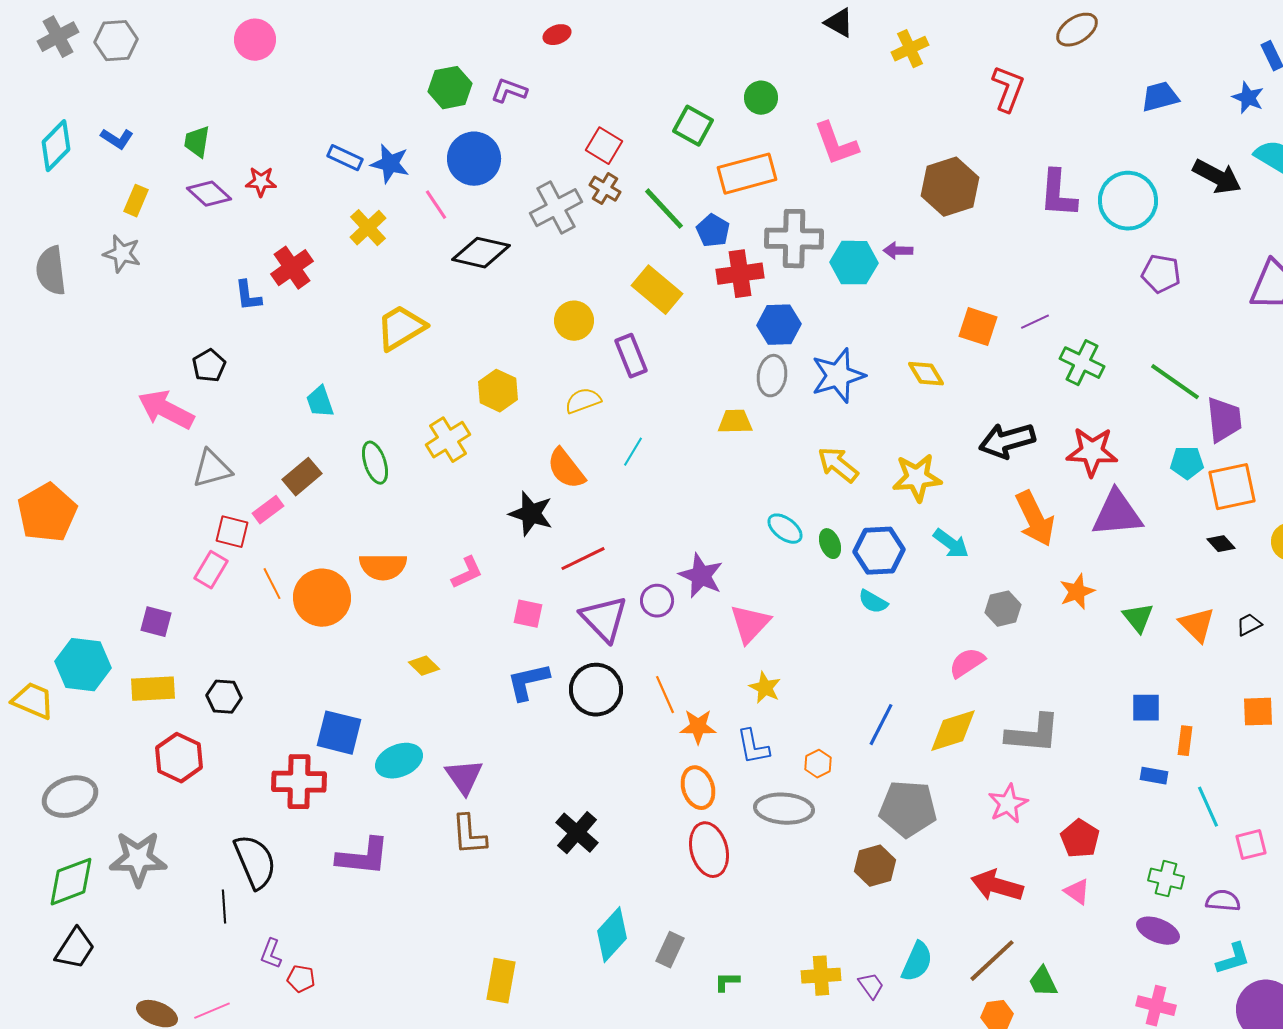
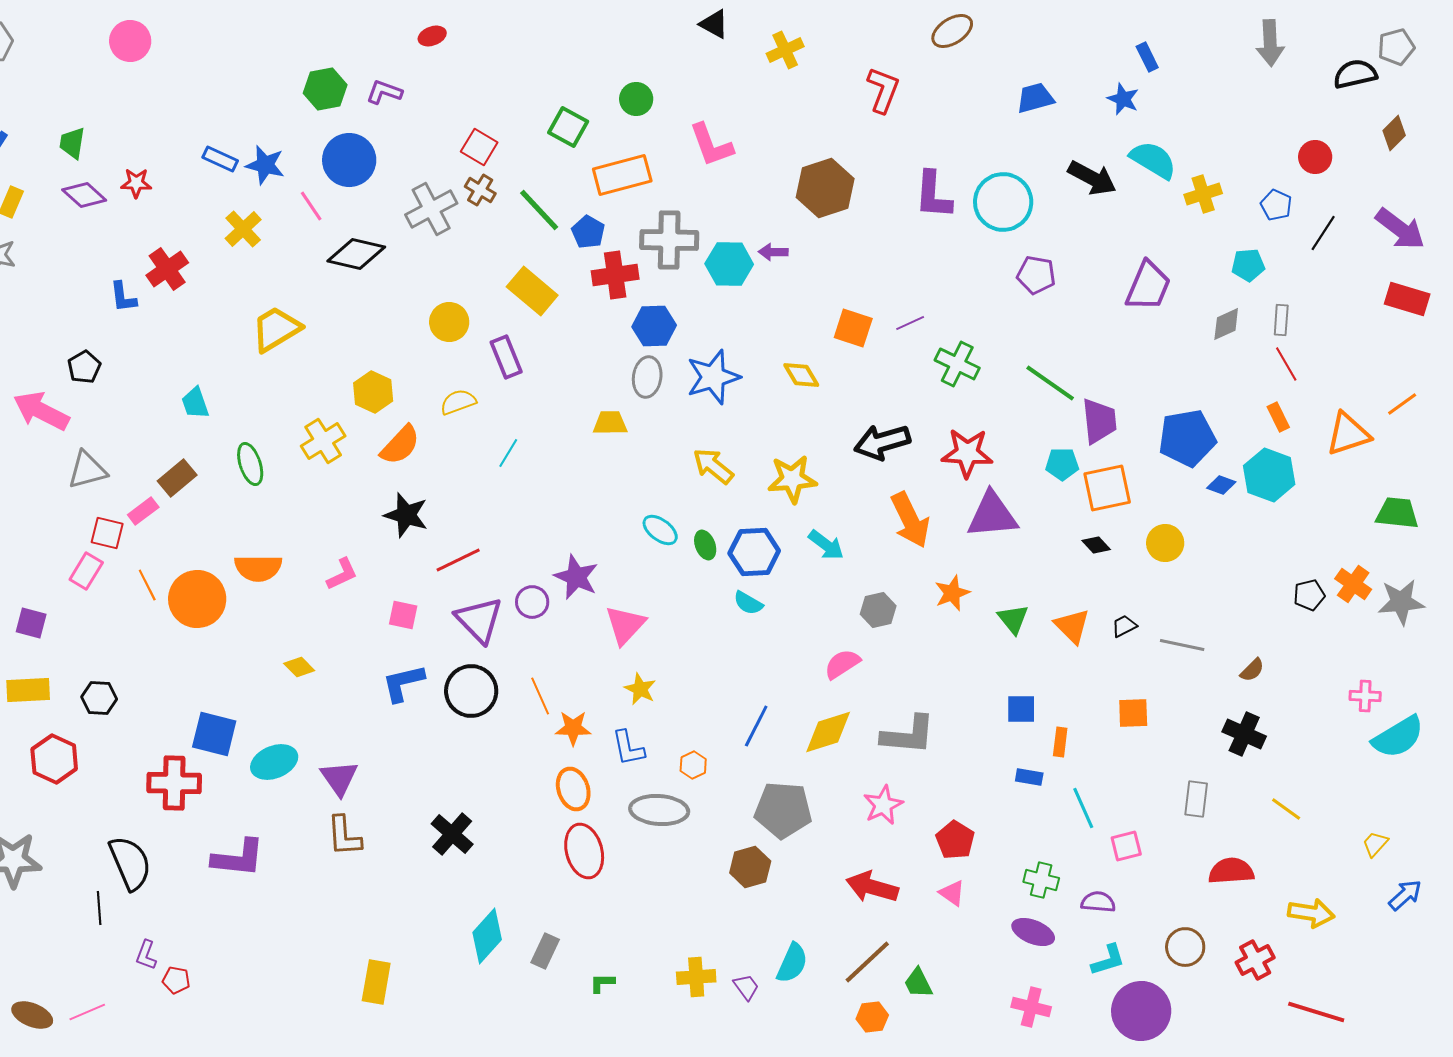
orange semicircle: (566, 469) -> (400, 445), moved, turned -99

